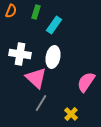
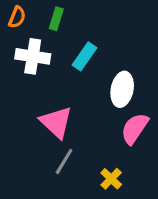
cyan rectangle: (54, 25) -> (84, 56), moved
white cross: (20, 54) -> (33, 56), moved
white ellipse: (53, 57) -> (122, 89), moved

